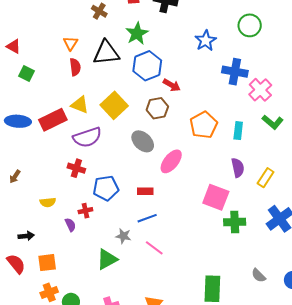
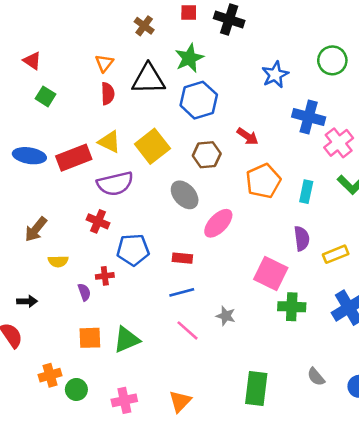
red arrow: (172, 85) -> (248, 136), moved
brown arrow: (15, 177) -> (36, 229), moved, size x1.5
yellow rectangle: (266, 178) -> (336, 254), turned 30
gray star: (123, 236) -> (226, 316), moved
orange square: (47, 263) -> (90, 338), moved

